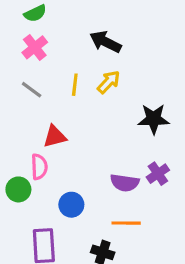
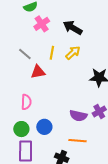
pink cross: (35, 47) -> (42, 24), moved
red triangle: (55, 136) -> (38, 72), moved
green circle: (18, 189) -> (21, 129), moved

